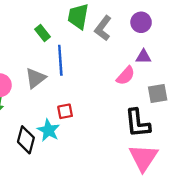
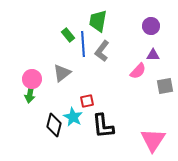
gray L-shape: (103, 28) -> (102, 51), moved
blue line: (60, 60) -> (83, 44), moved
black L-shape: (137, 123) -> (103, 126), moved

